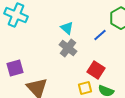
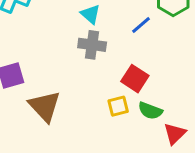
gray cross: (68, 48) -> (92, 45), turned -30

